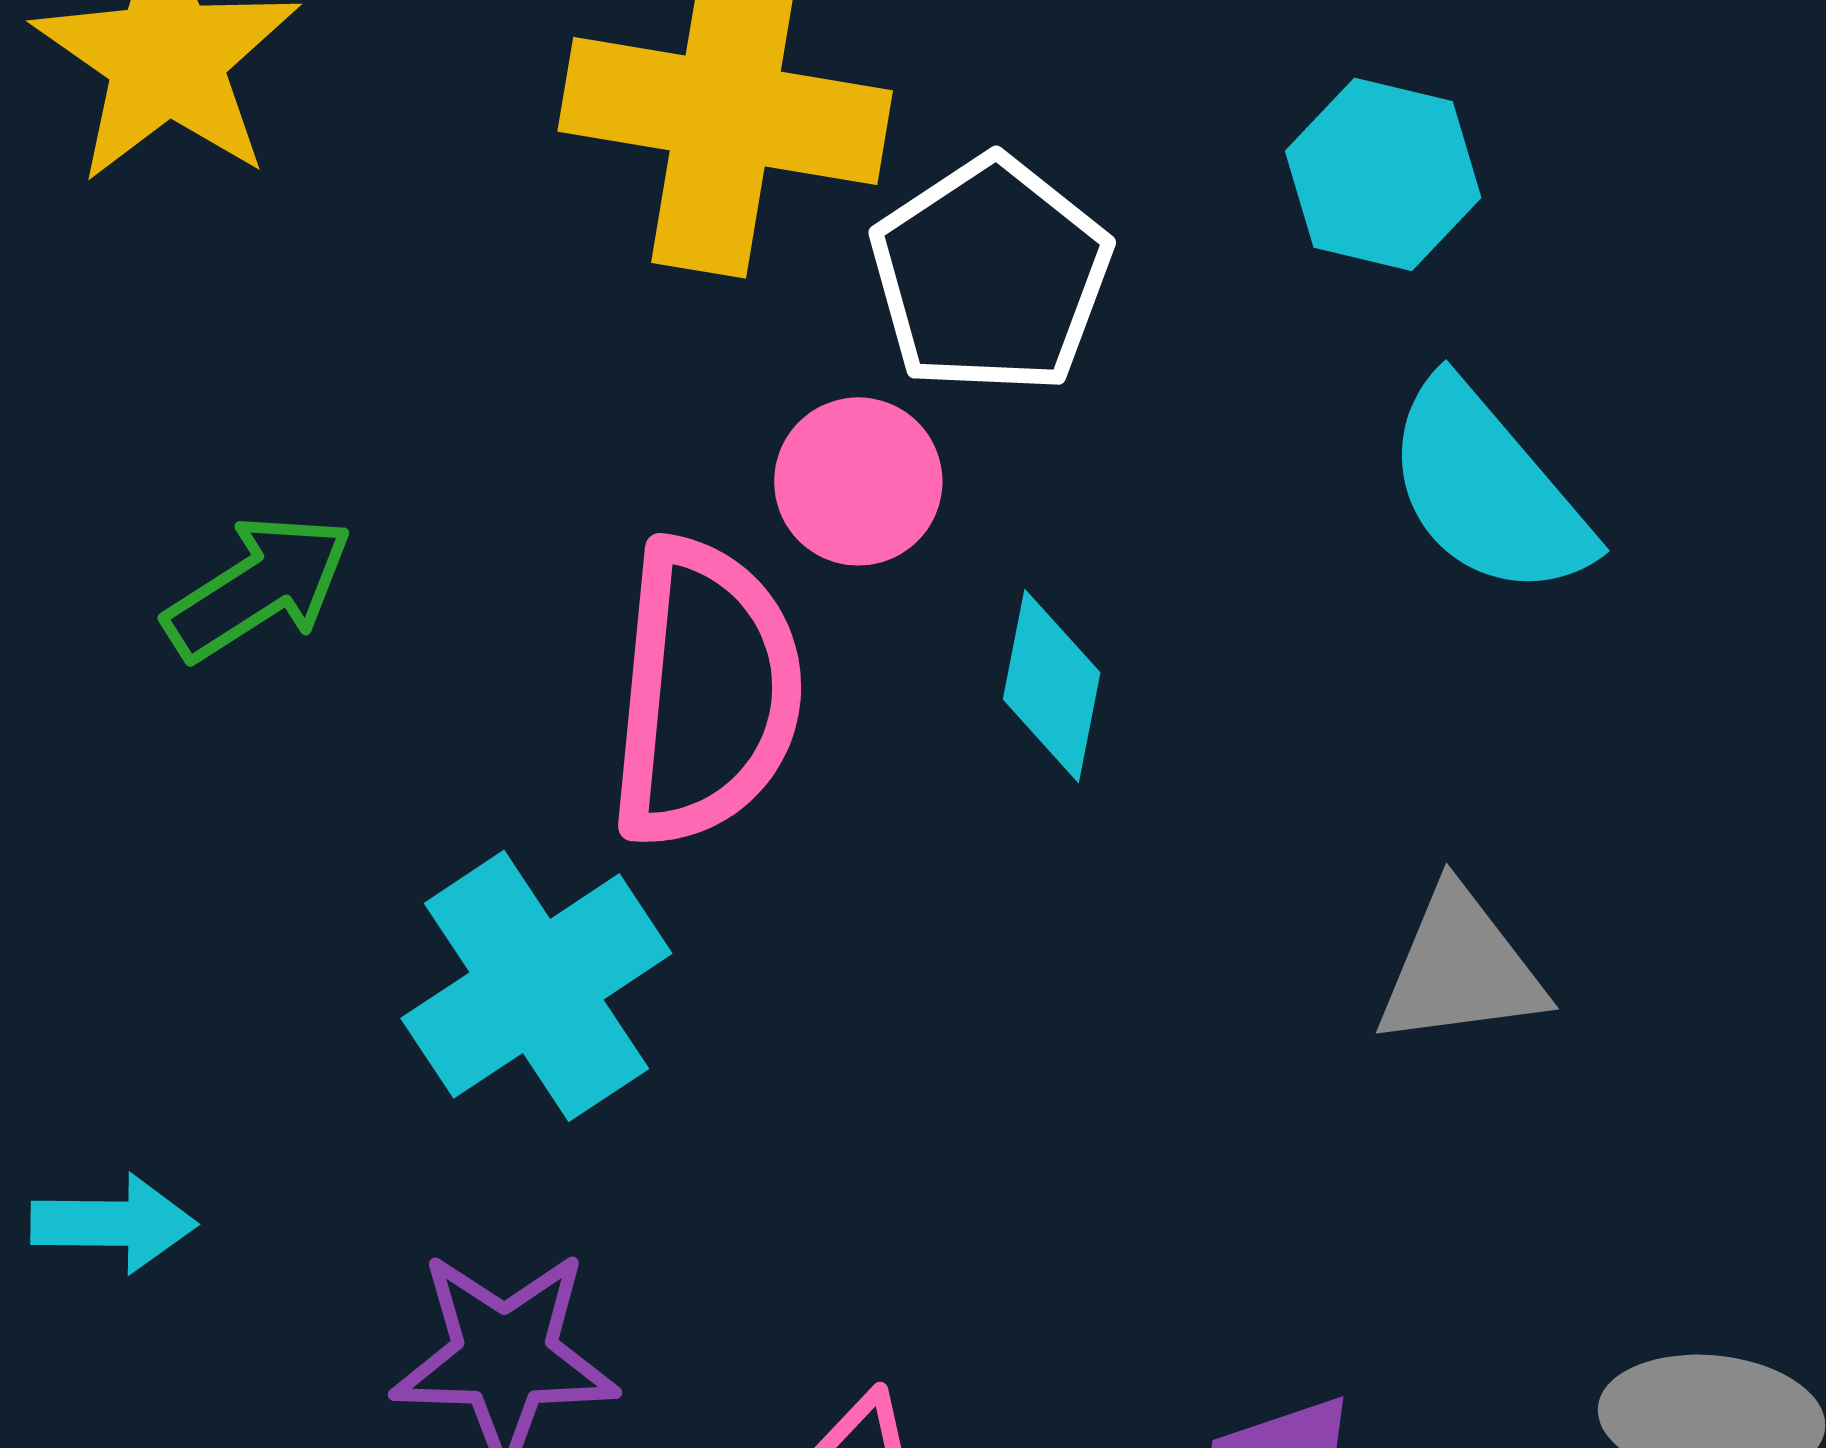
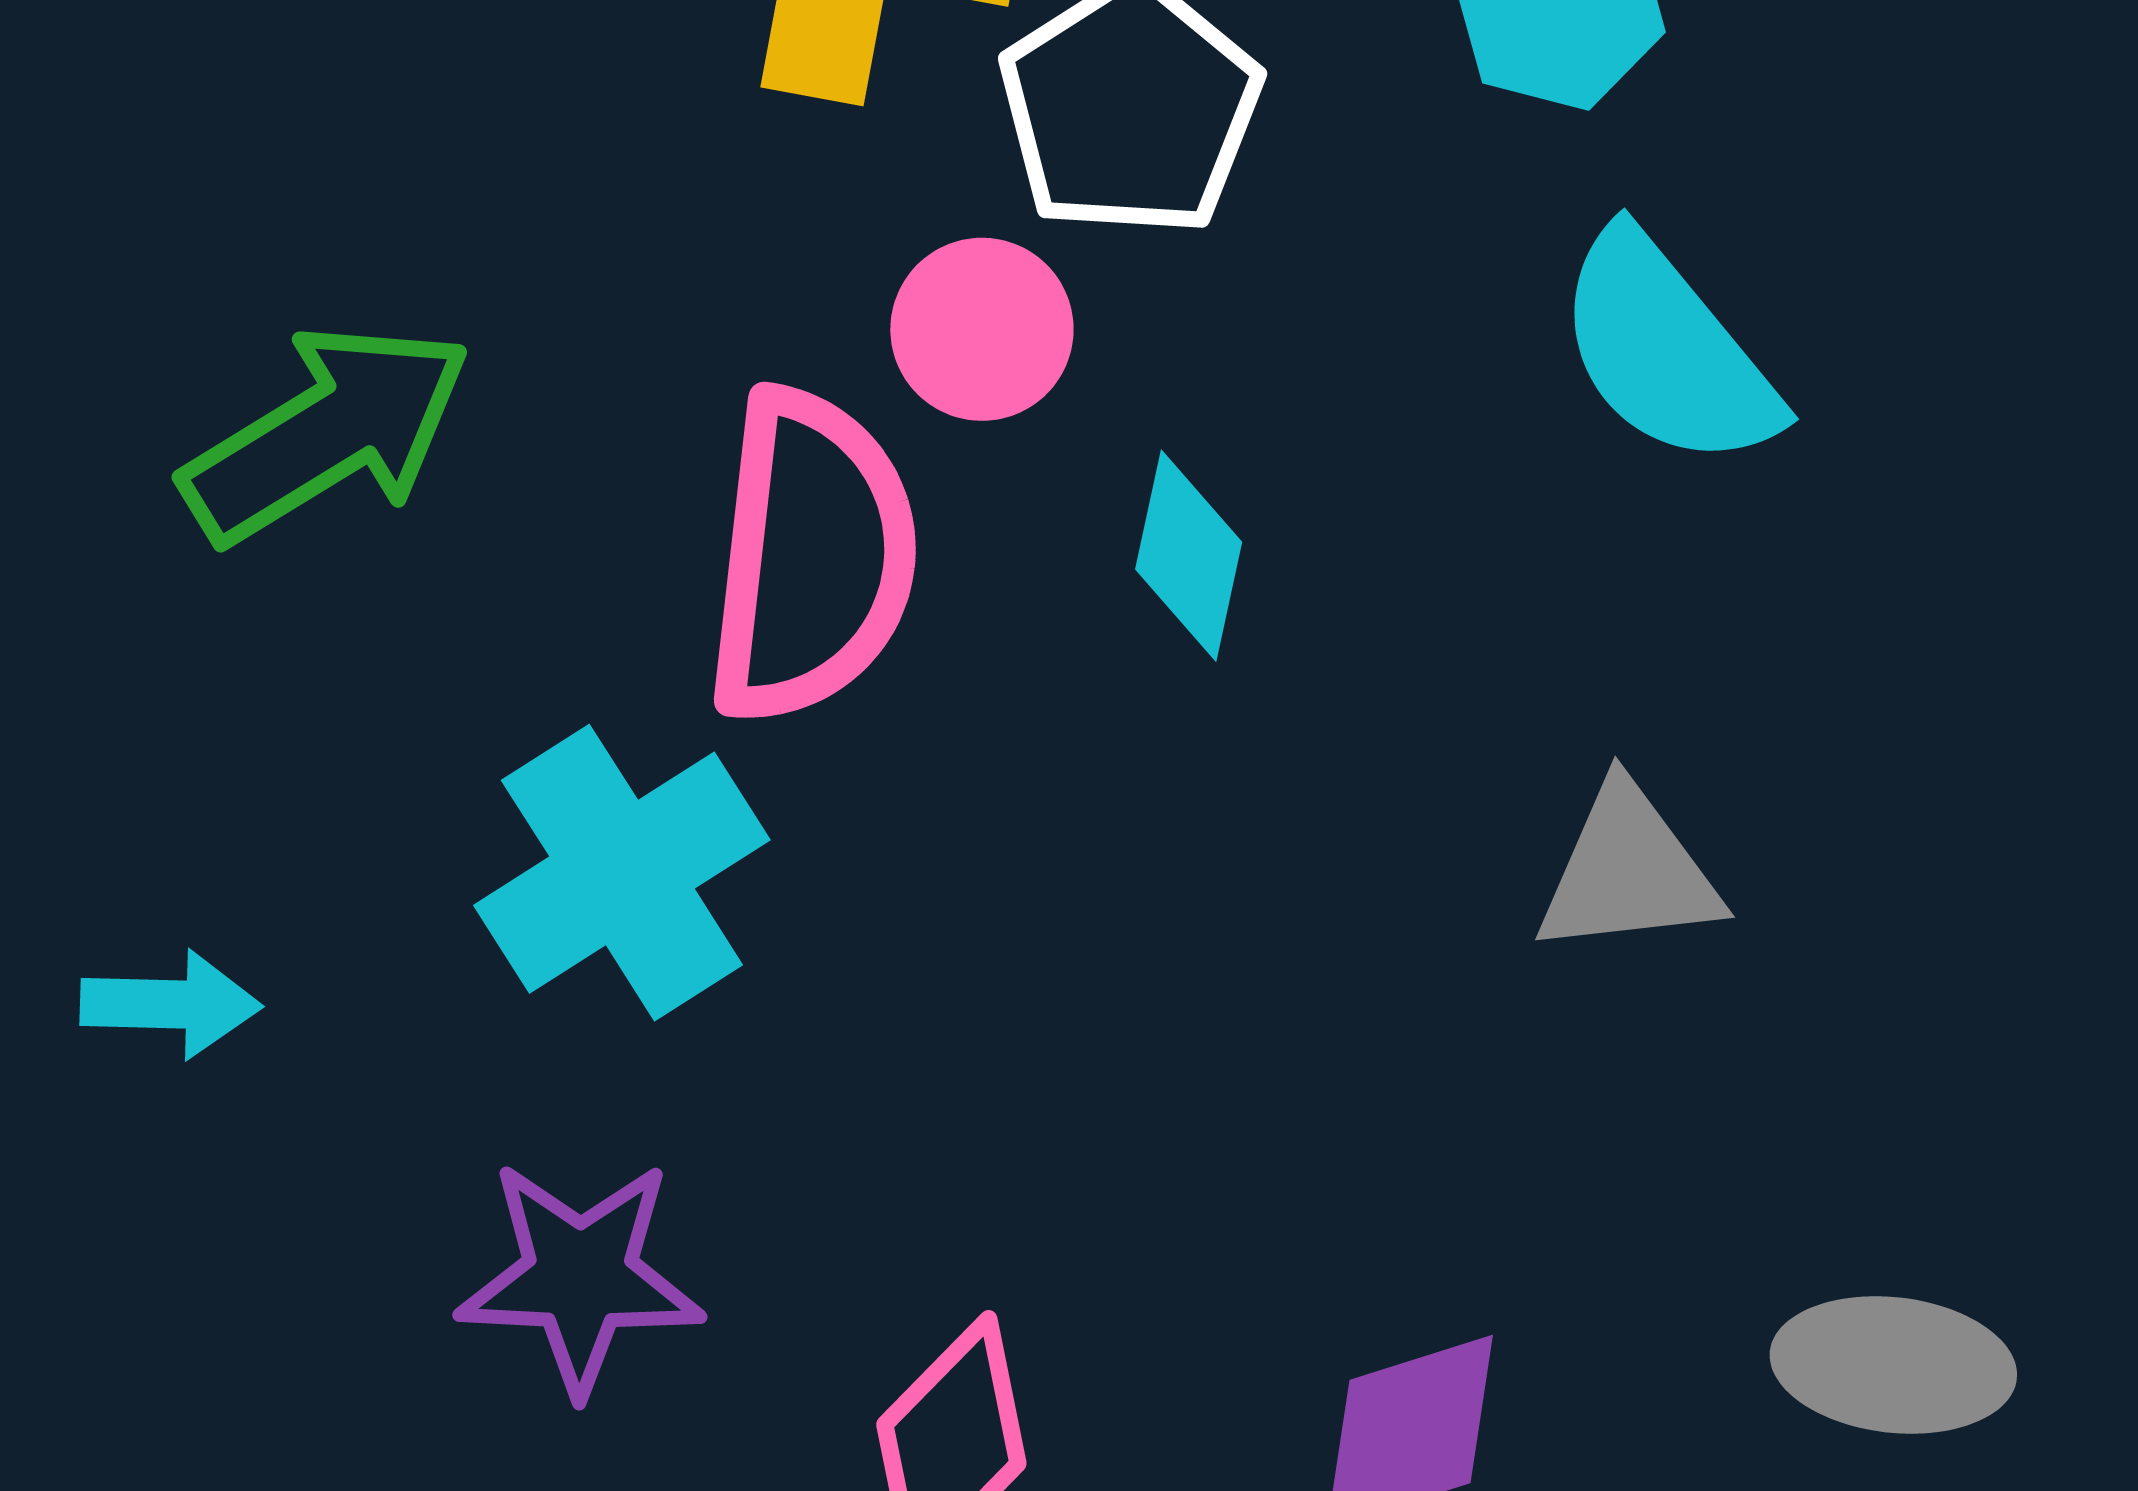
green arrow: (258, 587) -> (327, 433), size x1.4
cyan arrow: (114, 1224) -> (171, 1004), moved

